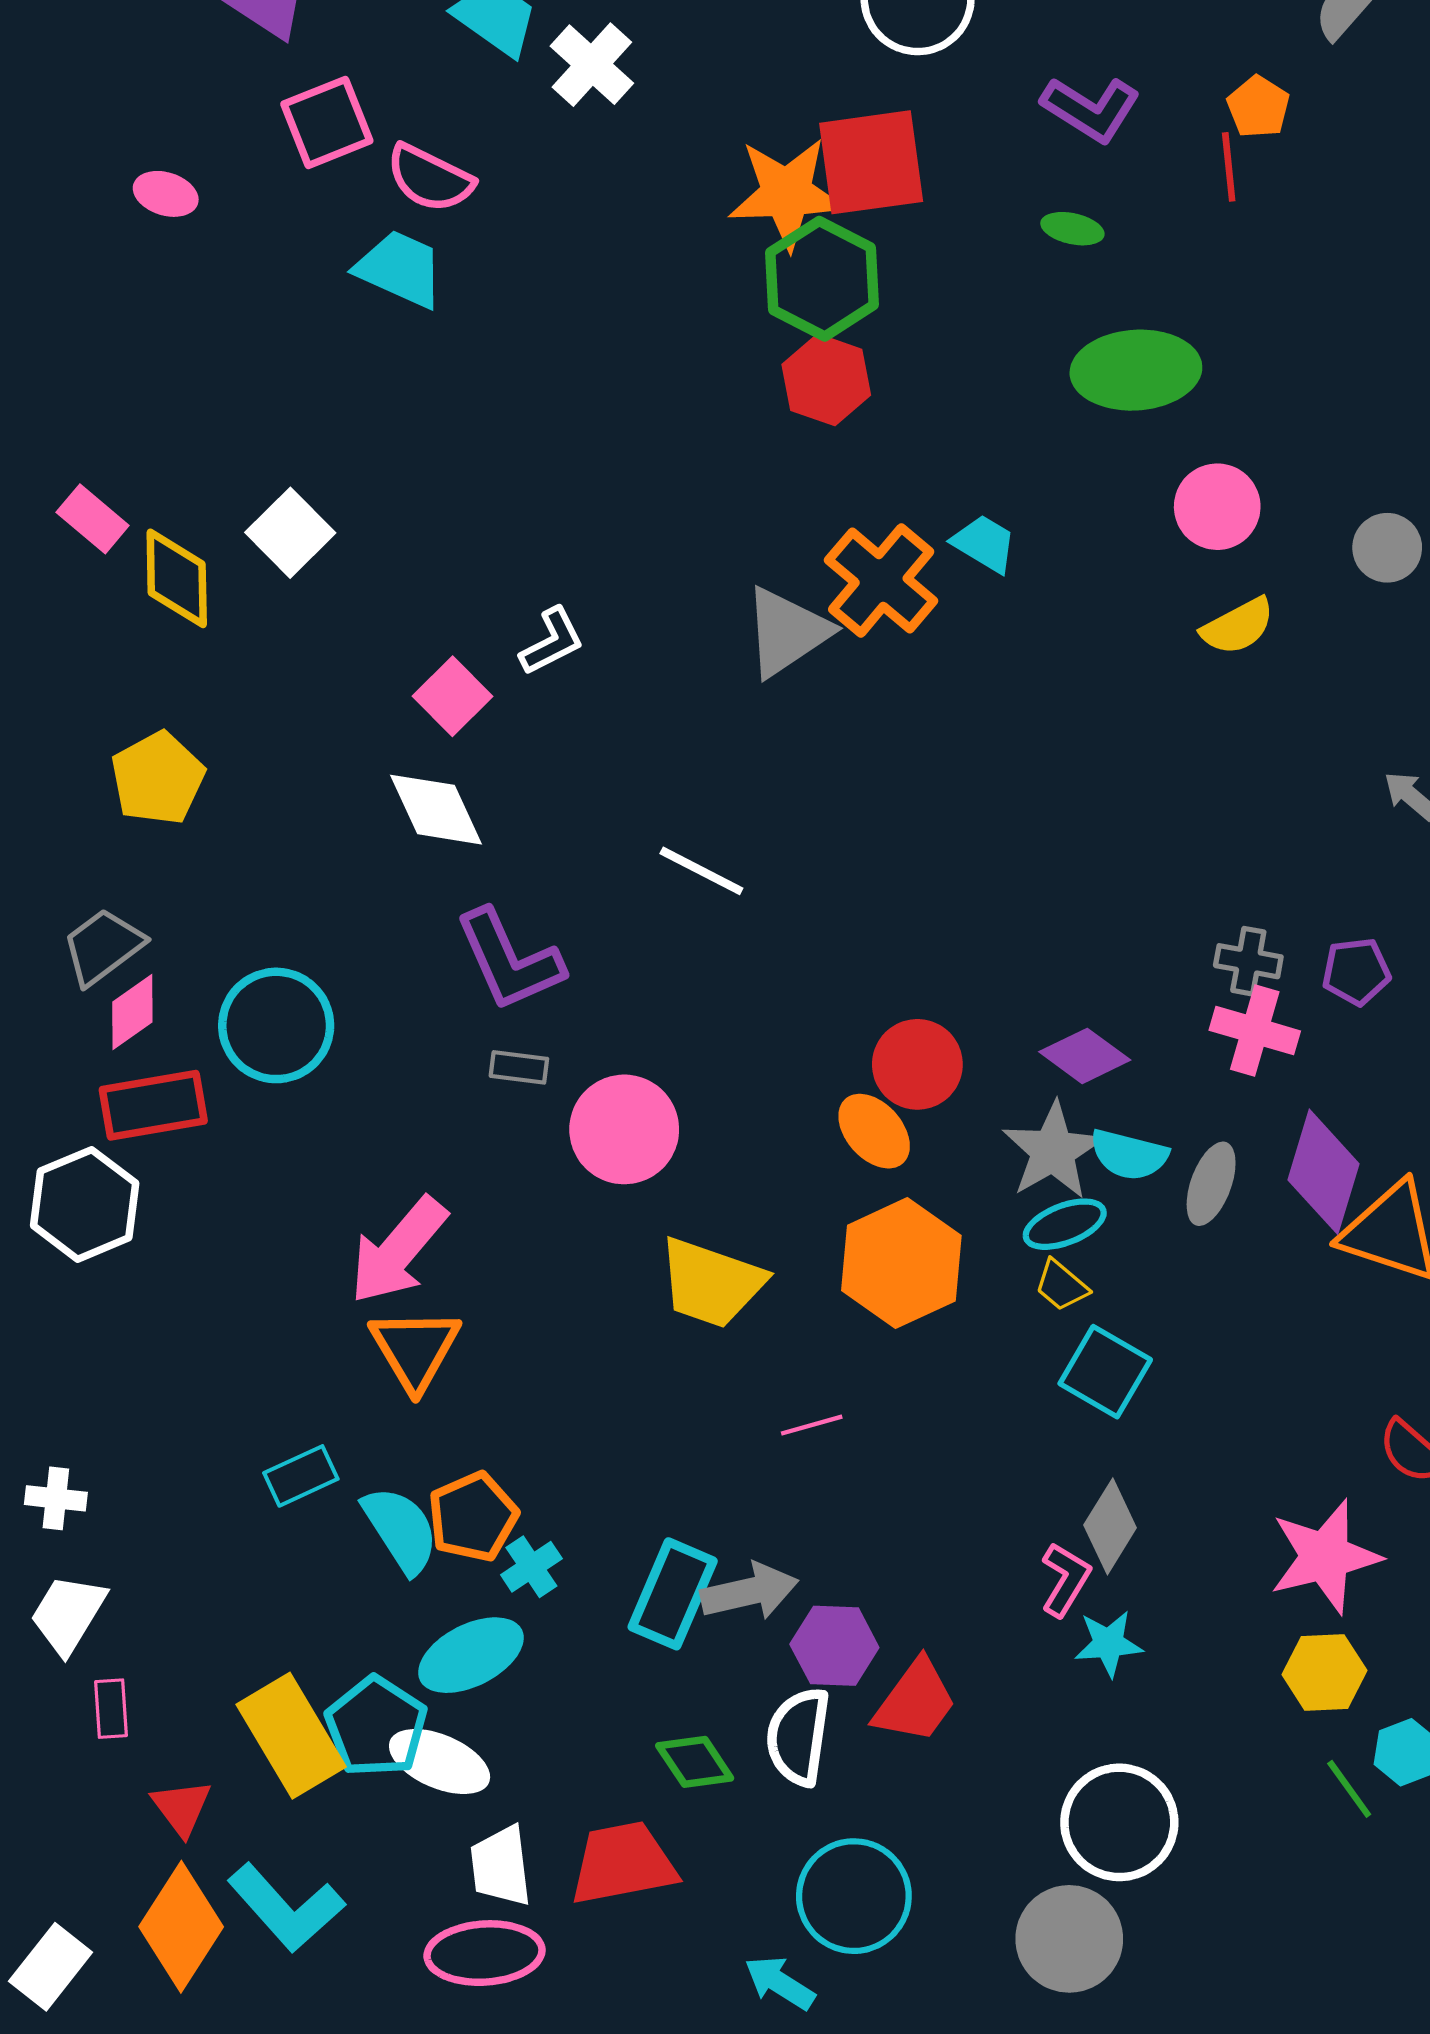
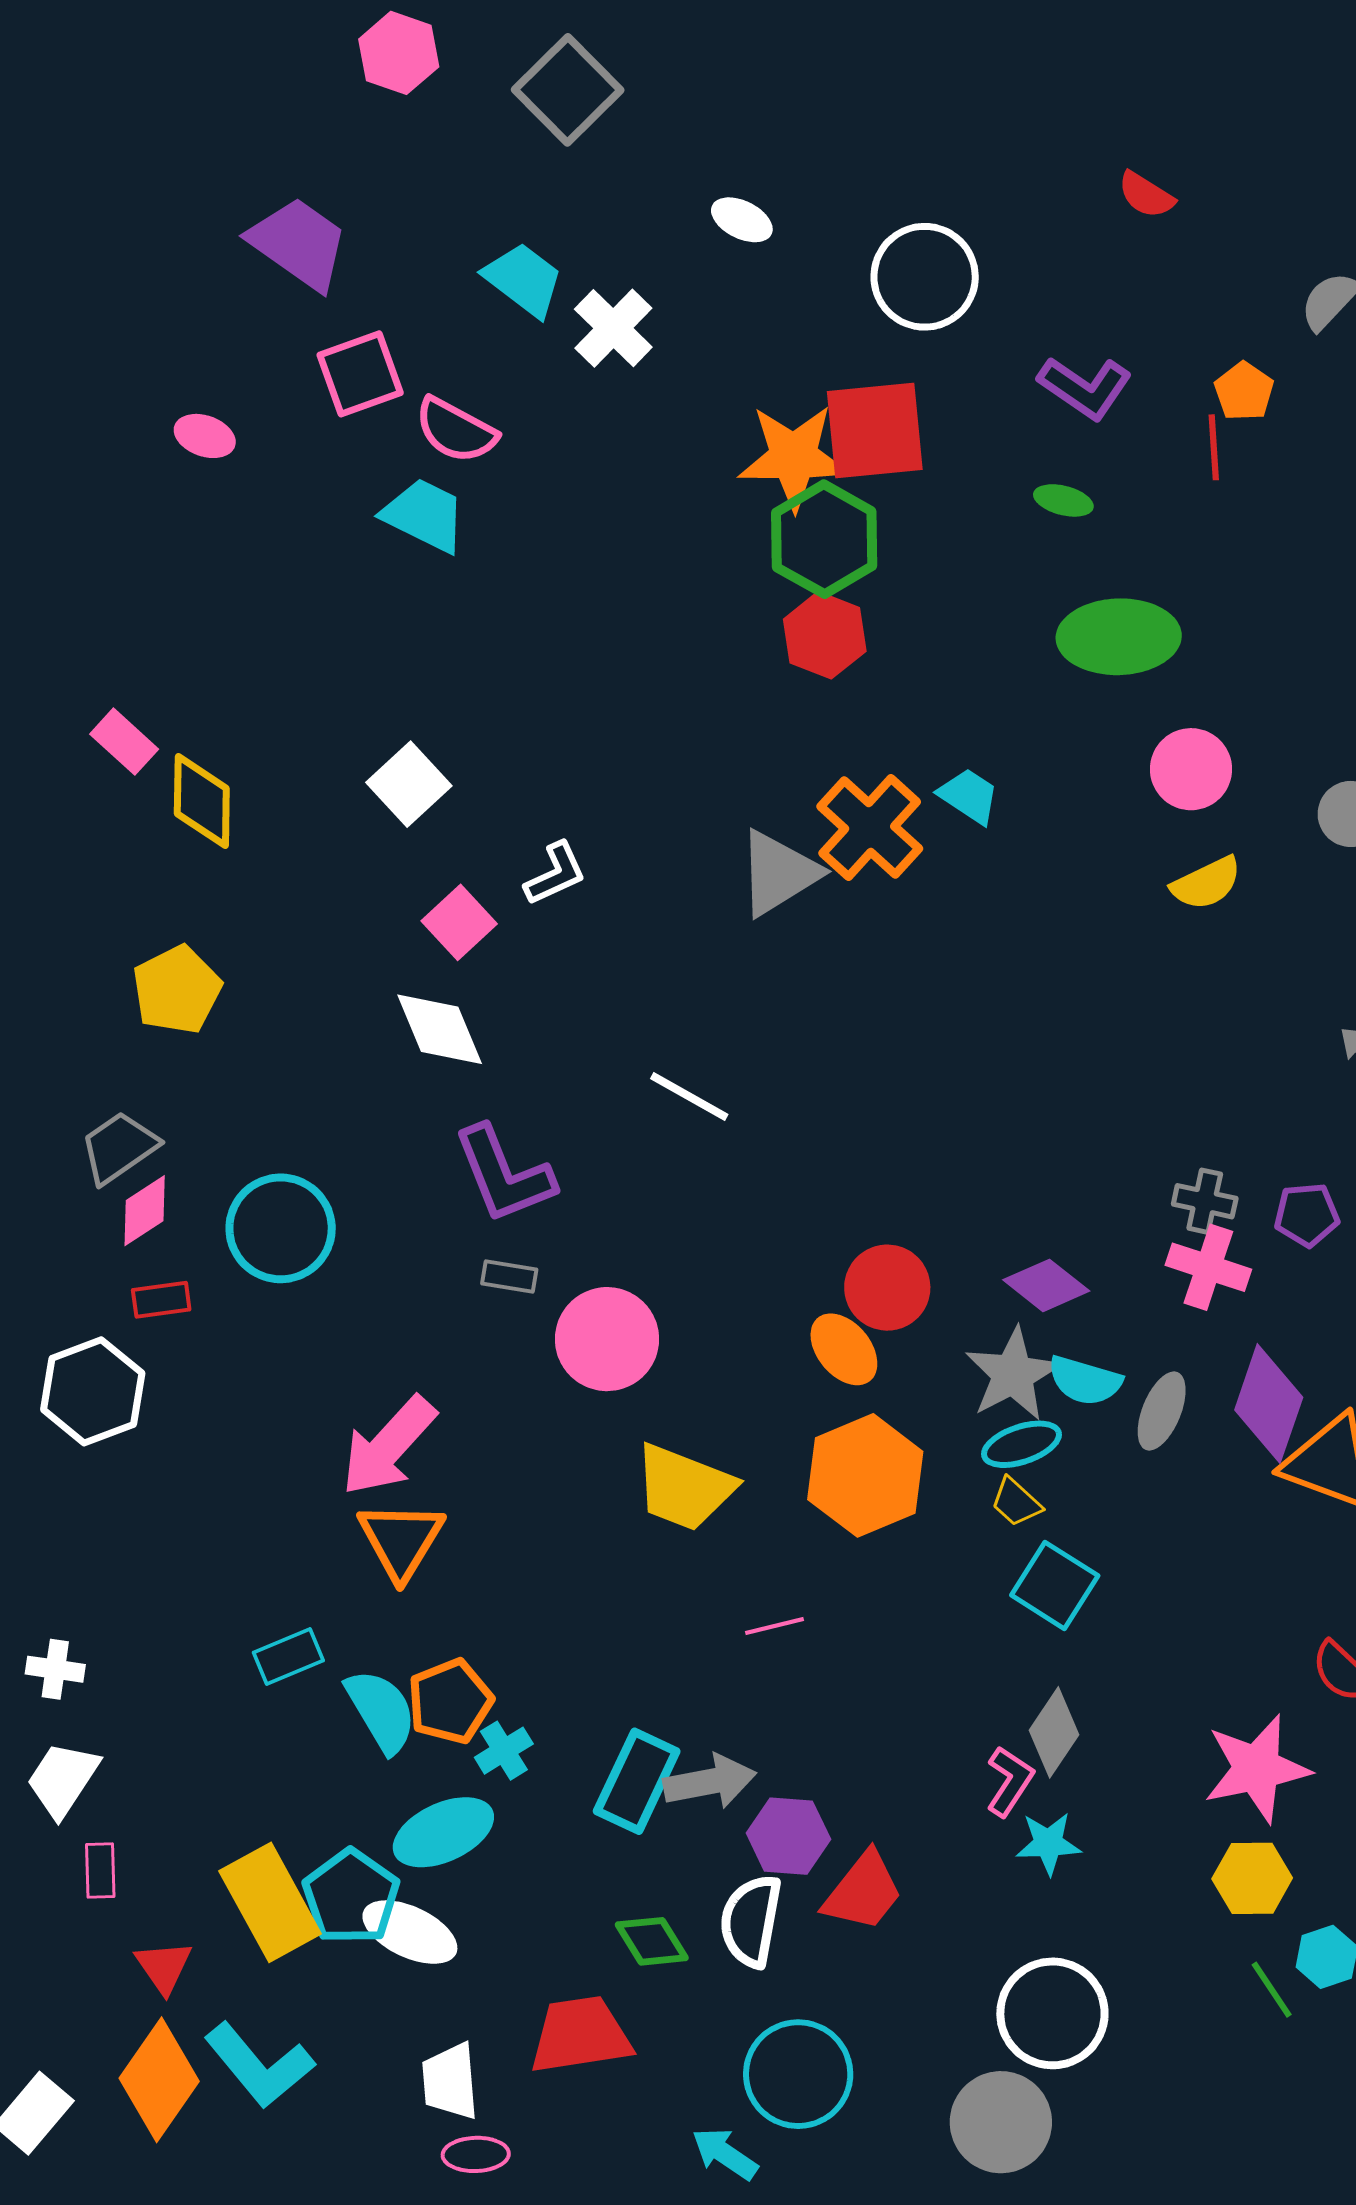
white square: (290, 533) -> (409, 784), moved
red rectangle: (153, 1105) -> (161, 1300), size x0.6
white trapezoid: (501, 1866) -> (450, 2081), moved
pink ellipse: (485, 1953) -> (476, 2154), moved, size x0.6

